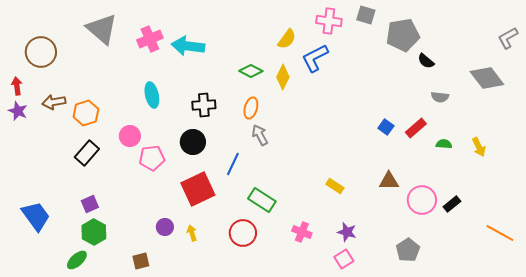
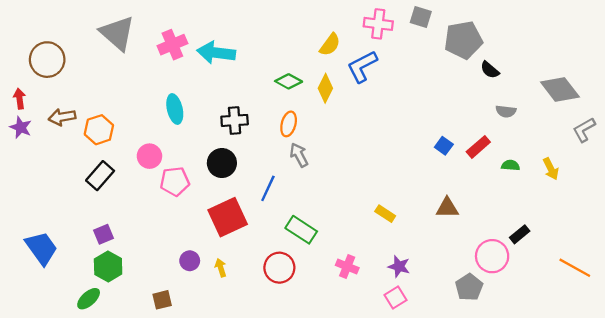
gray L-shape: (508, 38) -> (584, 130), moved
pink circle: (422, 200) -> (492, 256), moved

